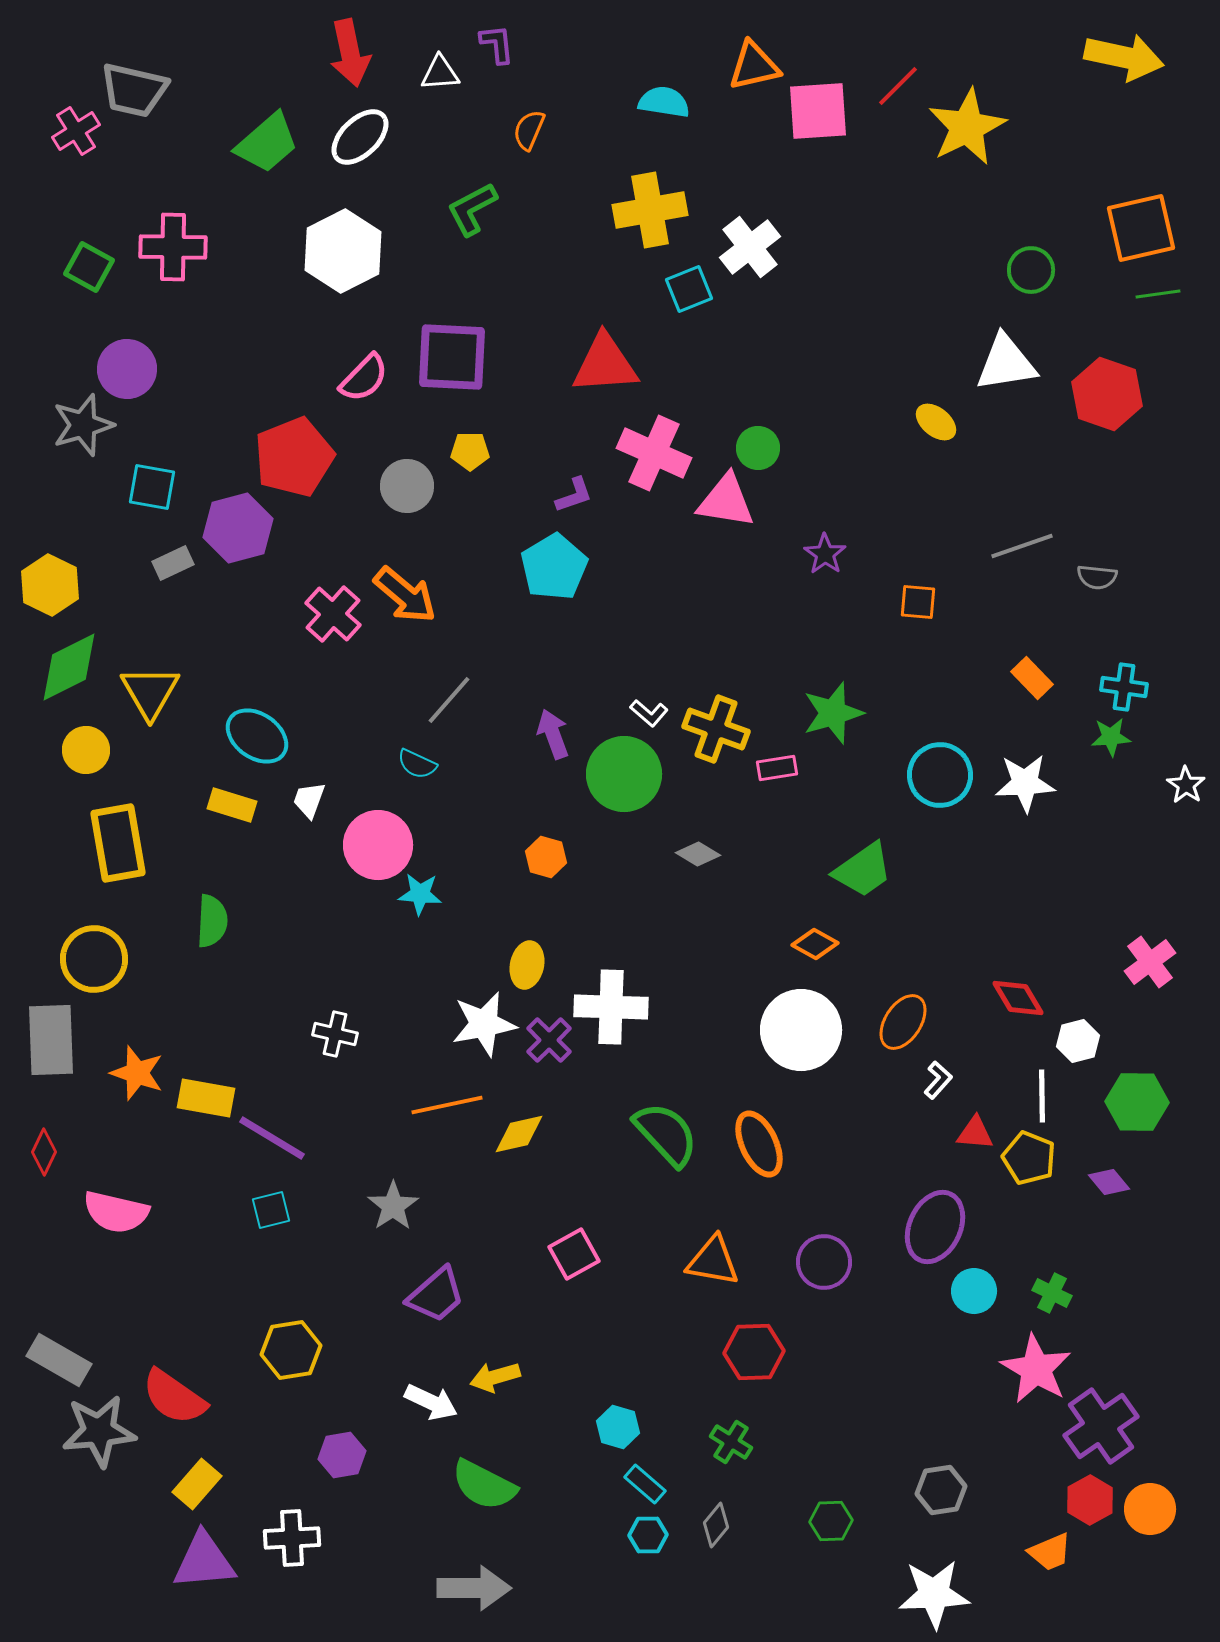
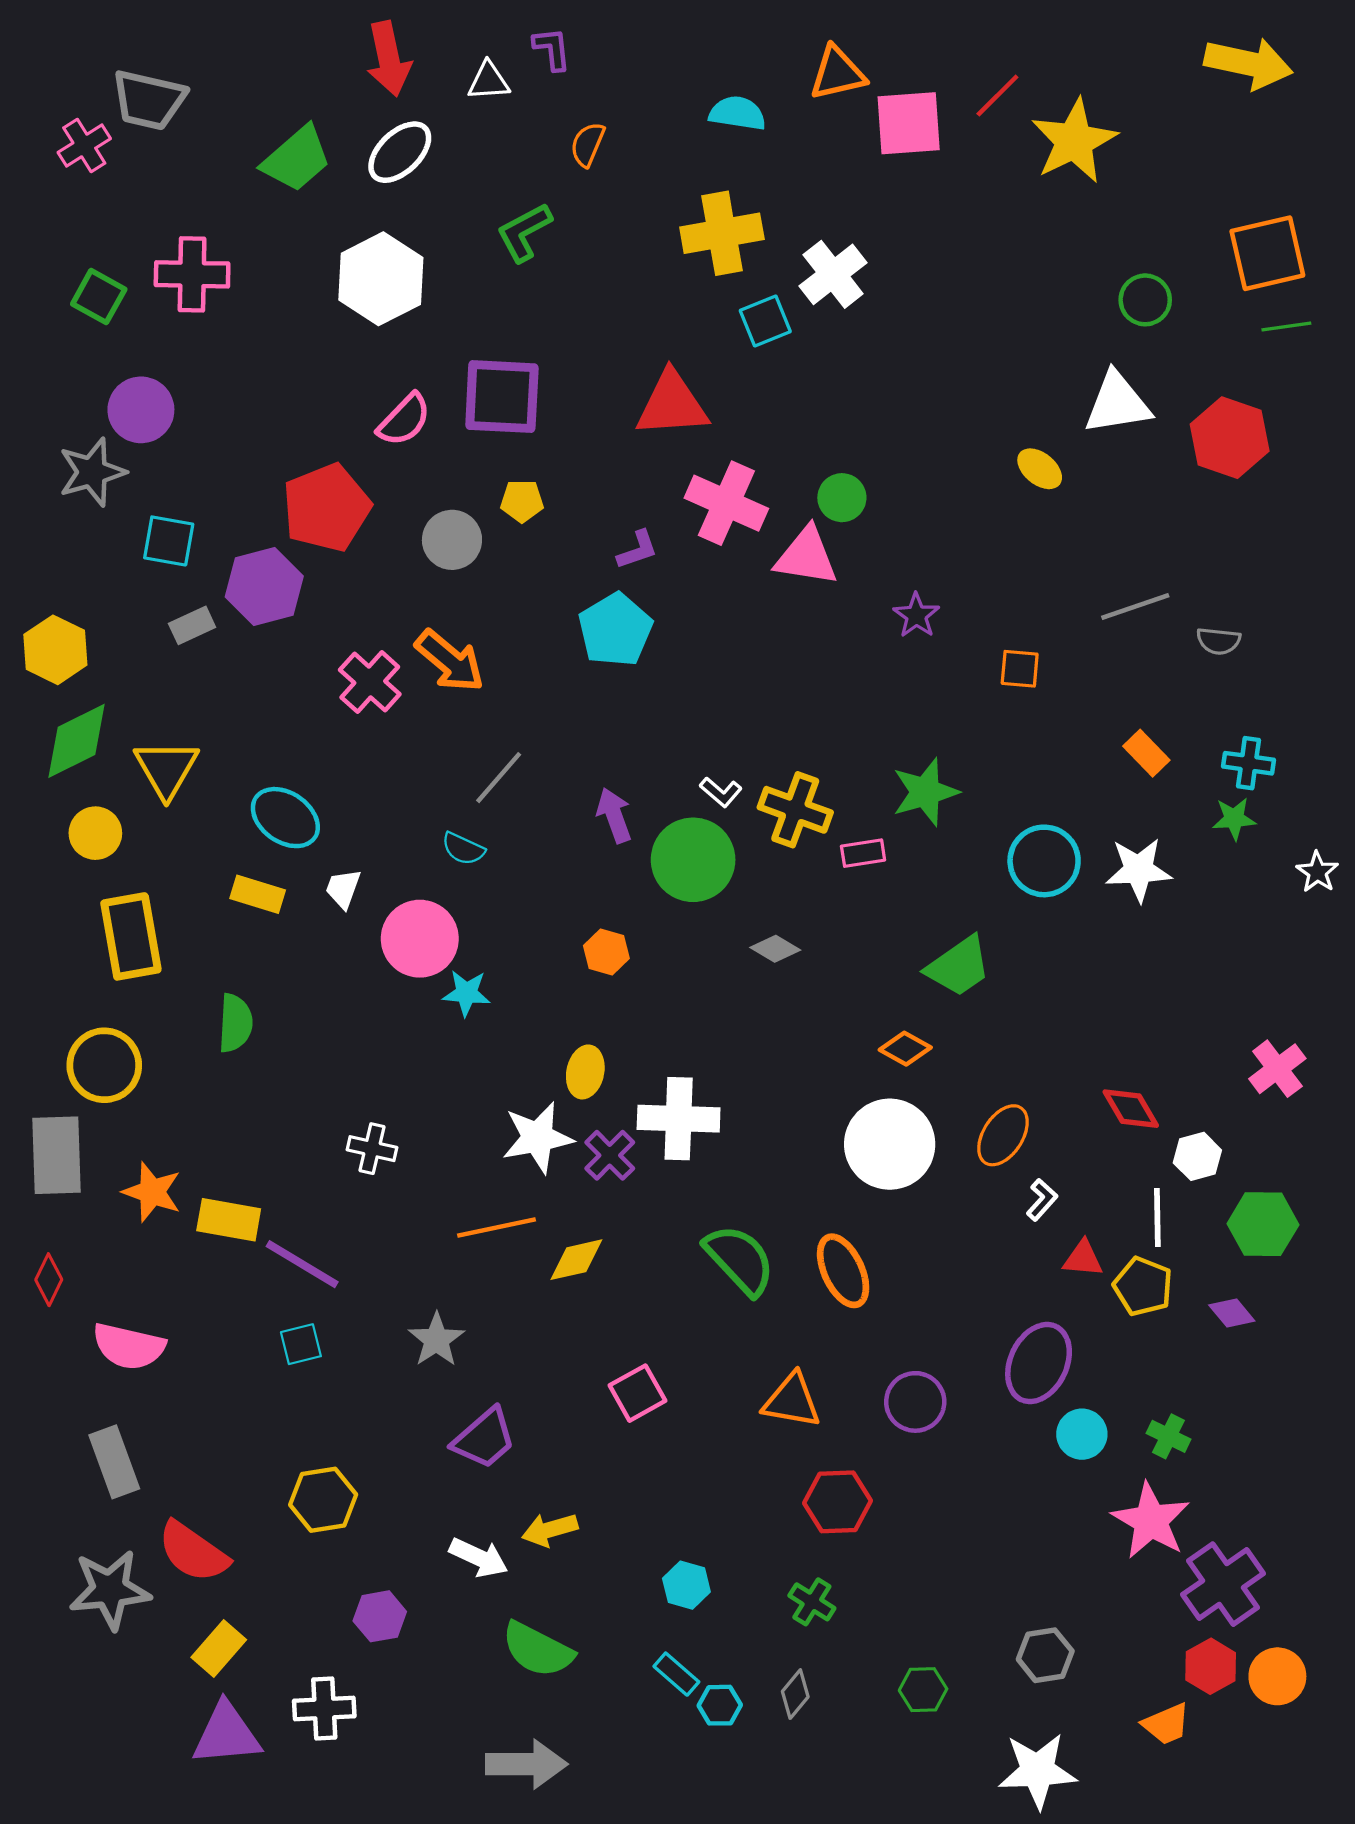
gray rectangle: (59, 1360) -> (114, 1462), moved, turned 40
cyan rectangle: (645, 1484) -> (676, 1674), moved

